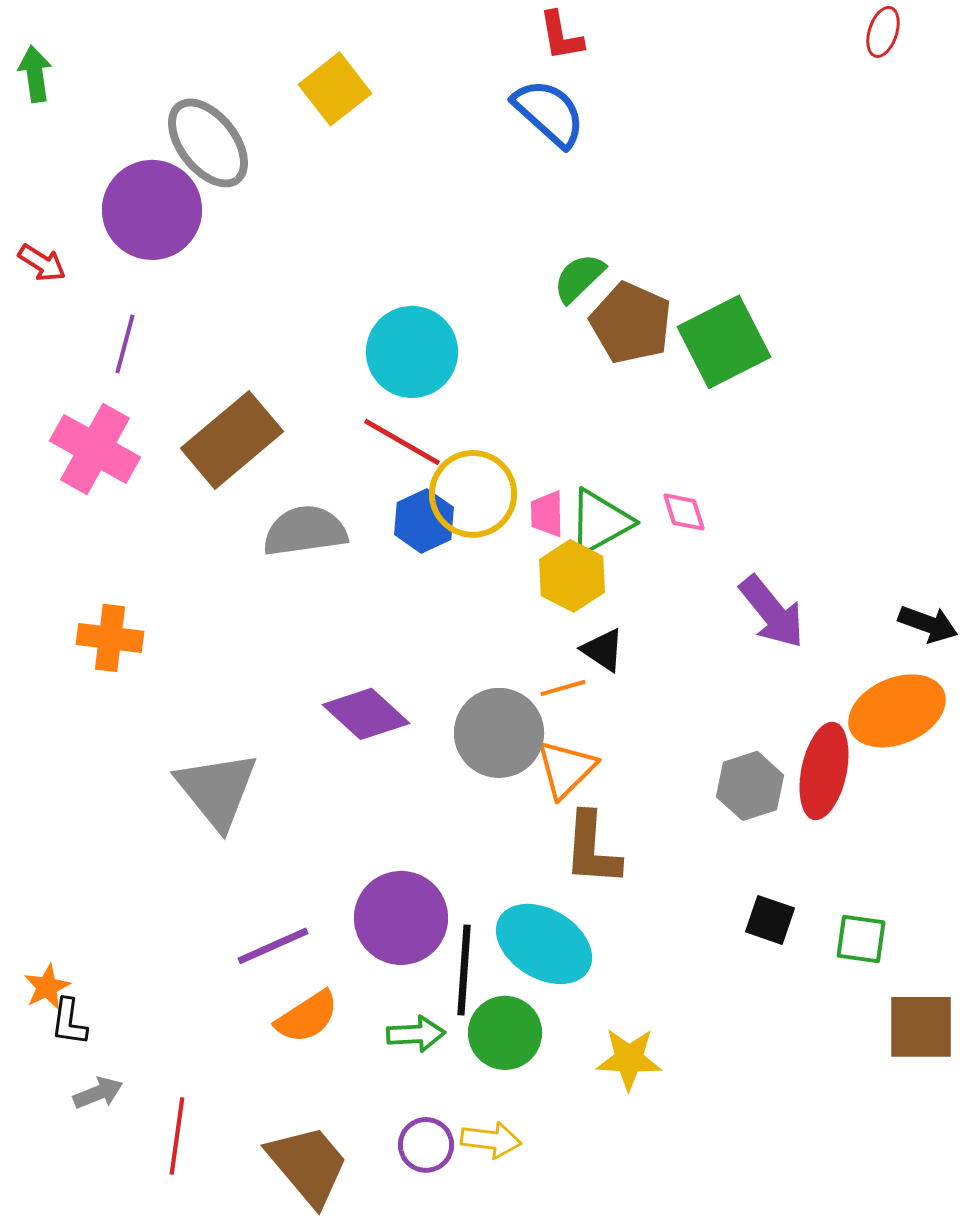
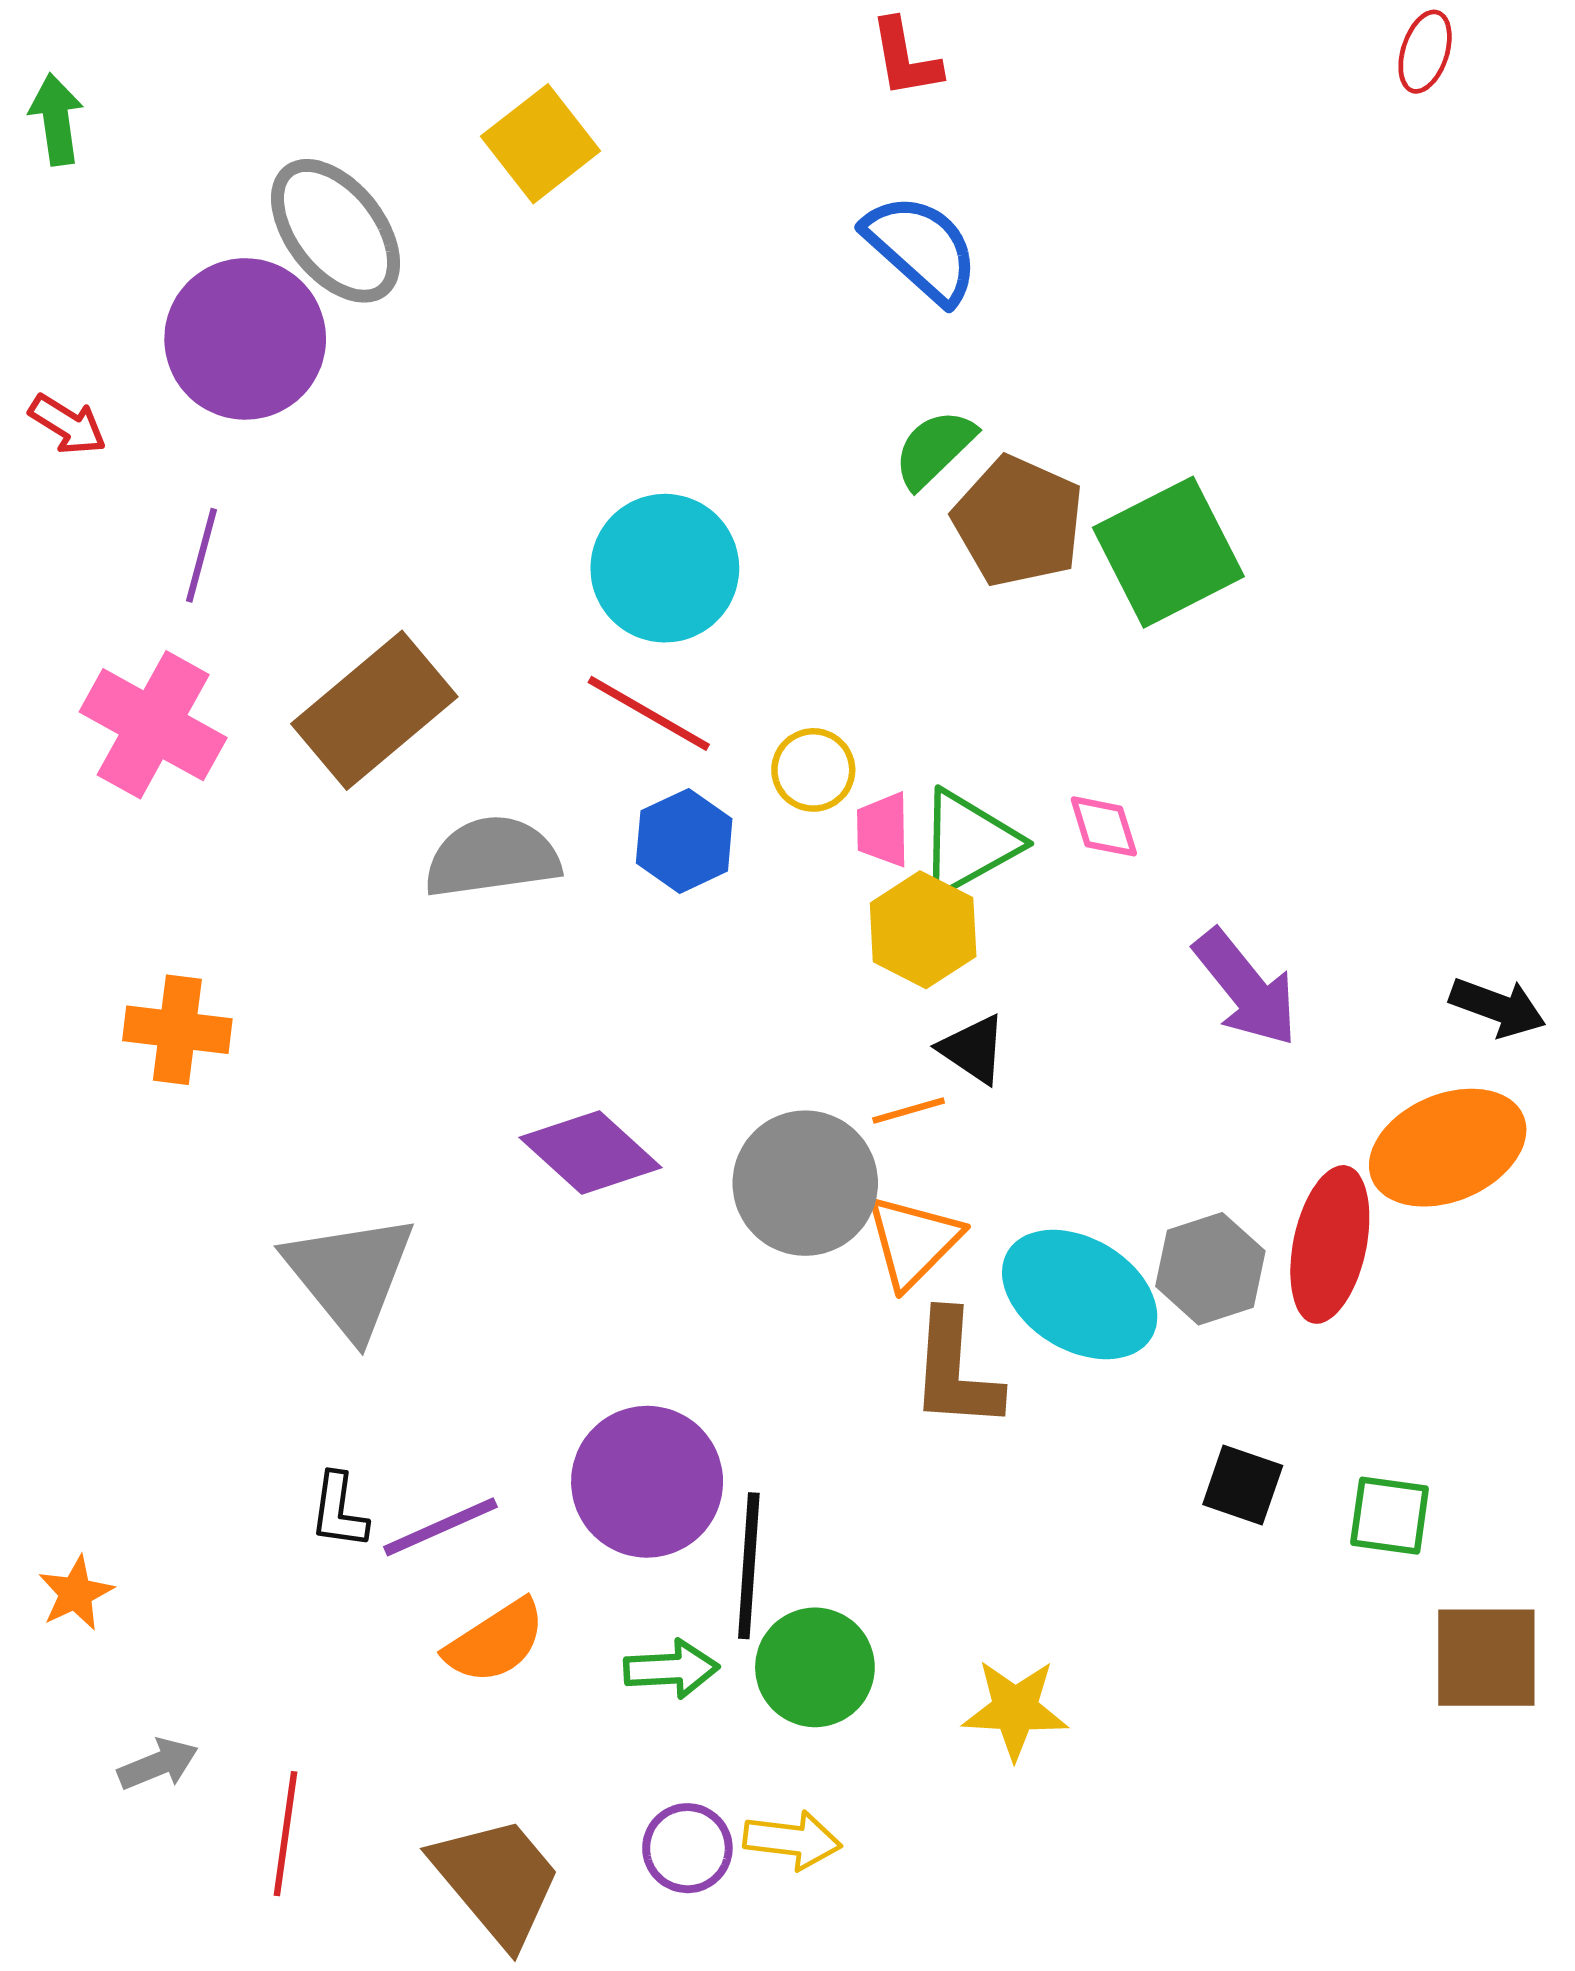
blue semicircle: (549, 113) -> (921, 249), moved
yellow circle: (473, 494) -> (813, 770), moved, size x0.6
cyan ellipse: (544, 944) -> (1080, 1295), moved
black L-shape: (69, 1022) -> (339, 1511), moved

